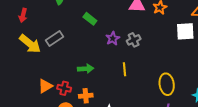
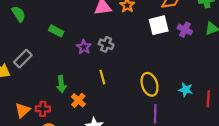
gray cross: (134, 40) -> (106, 44), turned -32
green arrow: (86, 69) -> (61, 84), turned 98
orange cross: (86, 96) -> (78, 100), moved, turned -32

